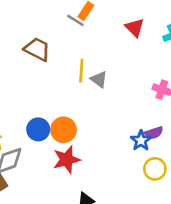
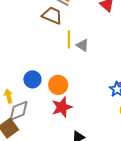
brown trapezoid: (37, 49) -> (52, 15), moved
blue circle: (38, 129) -> (32, 79), moved

